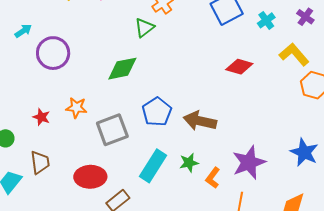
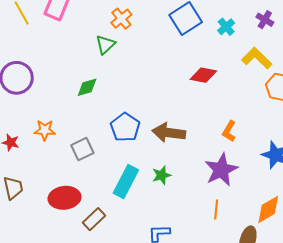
green diamond: (122, 69) -> (87, 87), size x0.7
gray square: (112, 130) -> (82, 149), size x0.7
orange L-shape: (213, 178) -> (229, 131), moved

